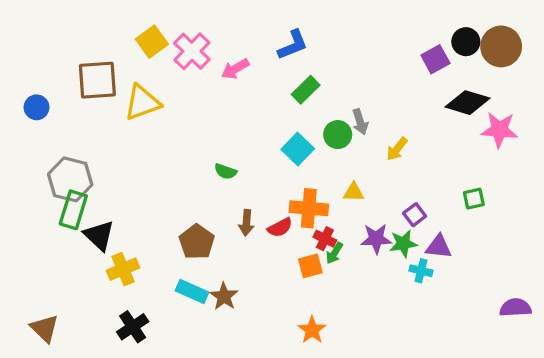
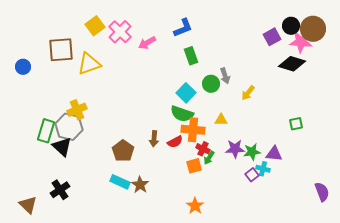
green rectangle: (306, 90) -> (191, 56), turned -66
pink star: (499, 130) -> (301, 42), moved
green semicircle: (226, 171) -> (182, 114), moved, size x1.6
gray hexagon: (70, 179) -> (69, 127), moved
purple square: (415, 215) -> (252, 175), moved
yellow cross: (123, 269) -> (77, 110), moved
purple semicircle: (516, 308) -> (322, 192), turned 72
black cross: (133, 327) -> (60, 190), moved

